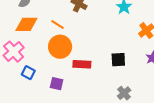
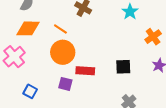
blue square: (28, 73) -> (30, 91), moved
purple square: (57, 84) -> (65, 84), moved

